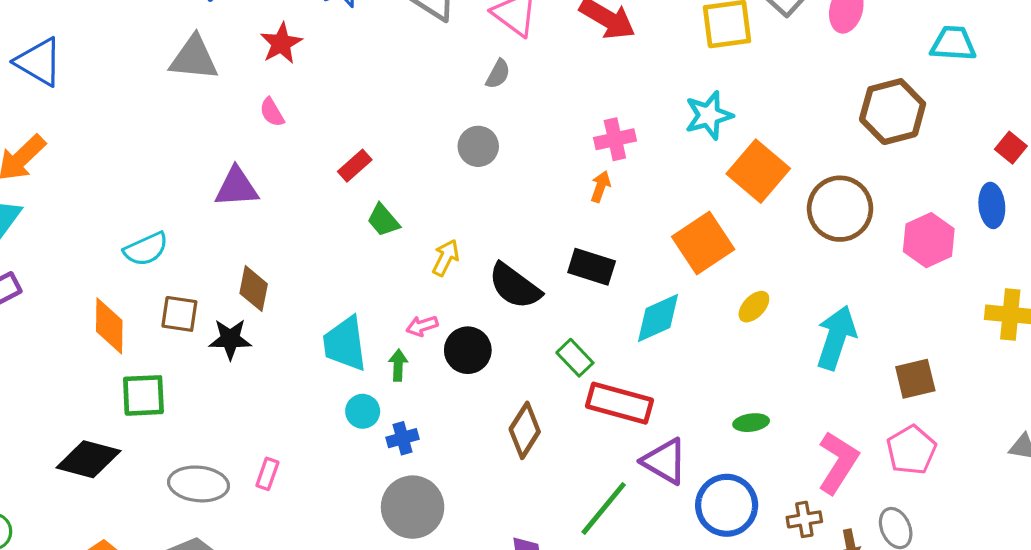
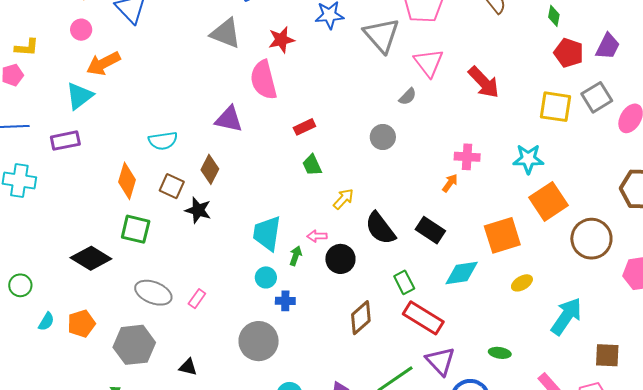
pink semicircle: (272, 112) -> (264, 80), size x2.0
brown diamond: (254, 289) -> (210, 169), moved
gray circle: (413, 507) -> (259, 341), moved

